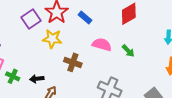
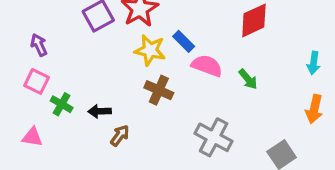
blue rectangle: (85, 18) -> (184, 41), moved
yellow star: (52, 39) -> (150, 50), moved

